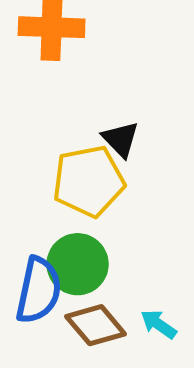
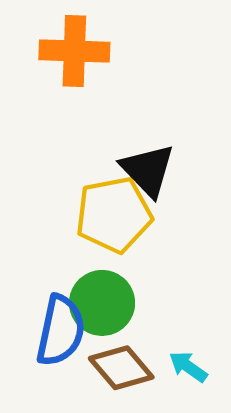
black triangle: (121, 139) -> (148, 170), size x1.4

